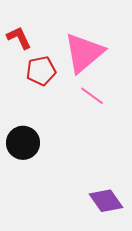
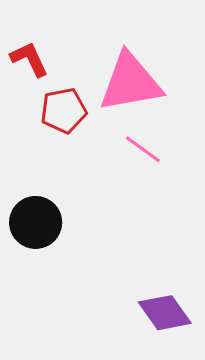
pink triangle: (84, 53) -> (131, 82), turned 30

